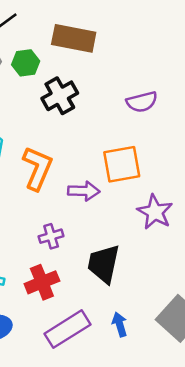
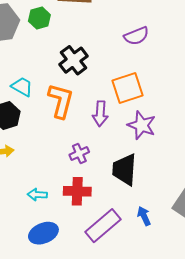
black cross: (60, 96) -> (73, 60), moved
purple arrow: (84, 191) -> (100, 114), turned 100
purple star: (155, 212) -> (142, 125), moved
red cross: (42, 282) -> (77, 191), turned 32

